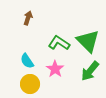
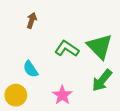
pink star: (55, 69) -> (62, 95), moved
yellow circle: (30, 84) -> (16, 95), moved

